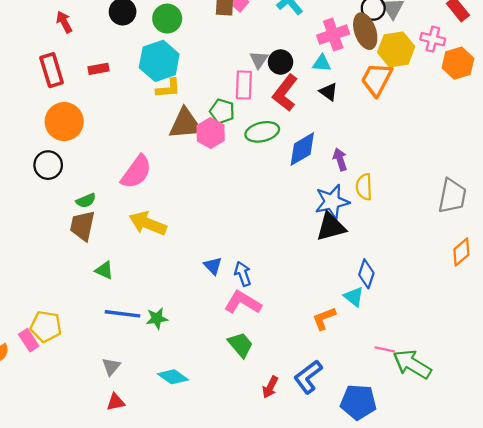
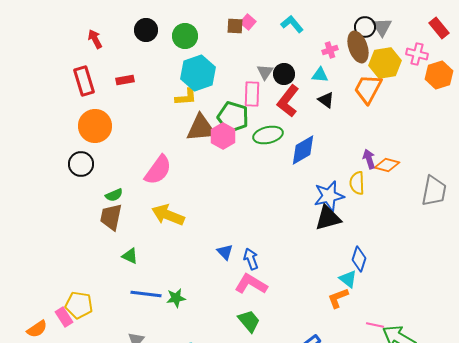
pink cross: (333, 35) -> (330, 50), size x0.6
cyan hexagon: (159, 61) -> (198, 73), moved
green pentagon: (222, 111) -> (233, 117), size x1.4
purple arrow: (340, 159) -> (369, 159), moved
orange diamond: (461, 252) -> (387, 165), moved, turned 55
orange L-shape: (324, 318) -> (338, 298), moved

